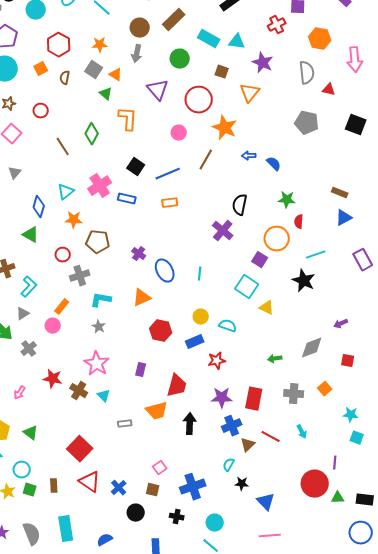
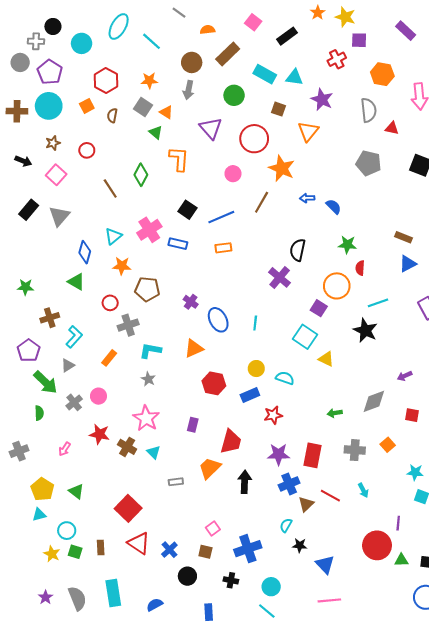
gray triangle: (15, 173) -> (59, 216), size x1.5
pink circle: (53, 326) -> (98, 396), moved
orange trapezoid: (157, 411) -> (210, 468), turned 150

